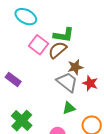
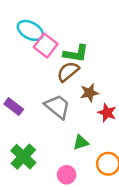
pink square: (39, 45) -> (46, 45), moved
gray trapezoid: (67, 82) -> (57, 107), moved

